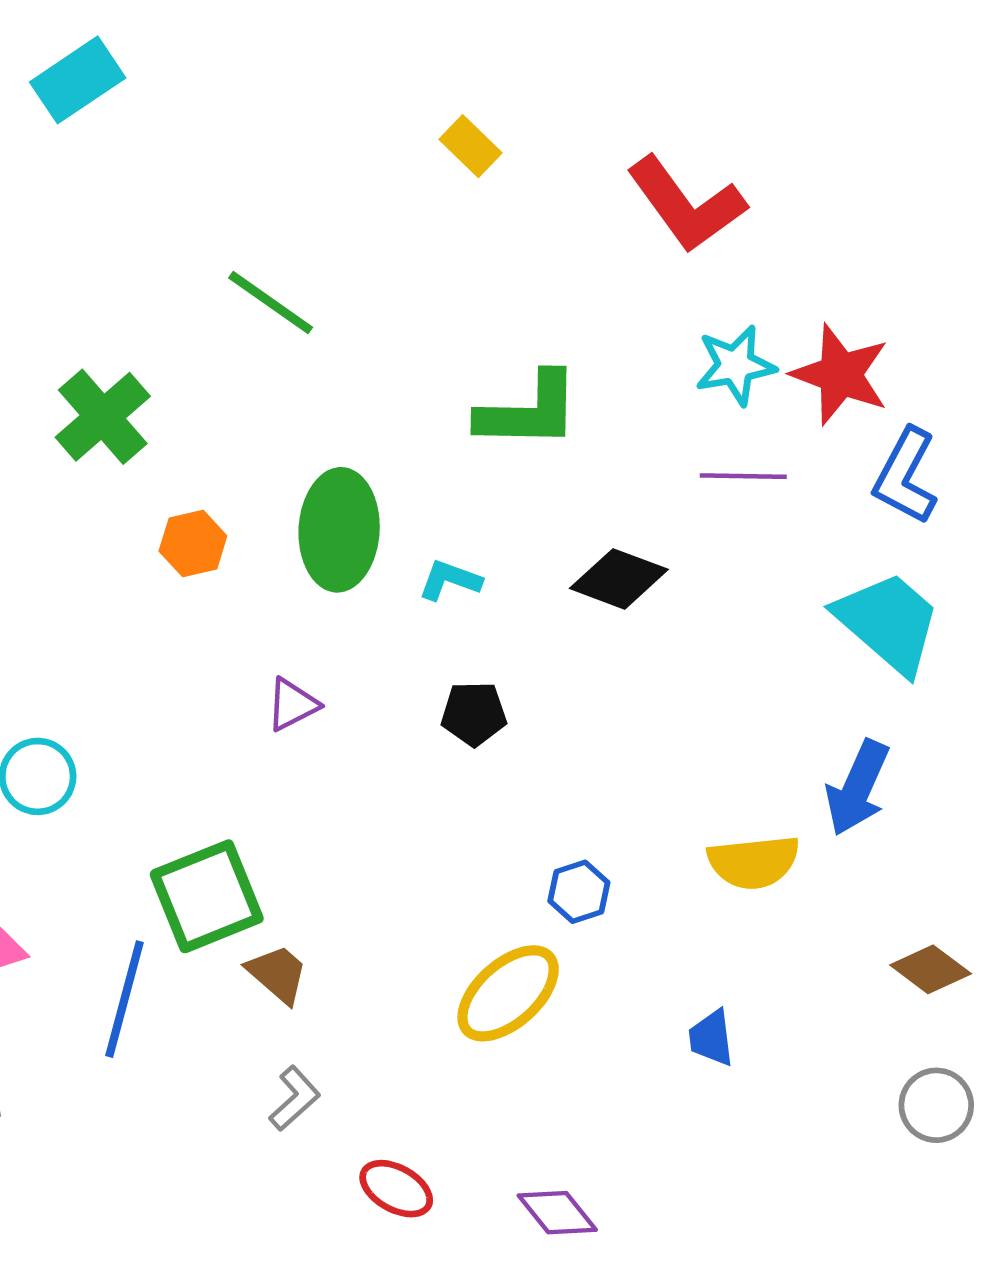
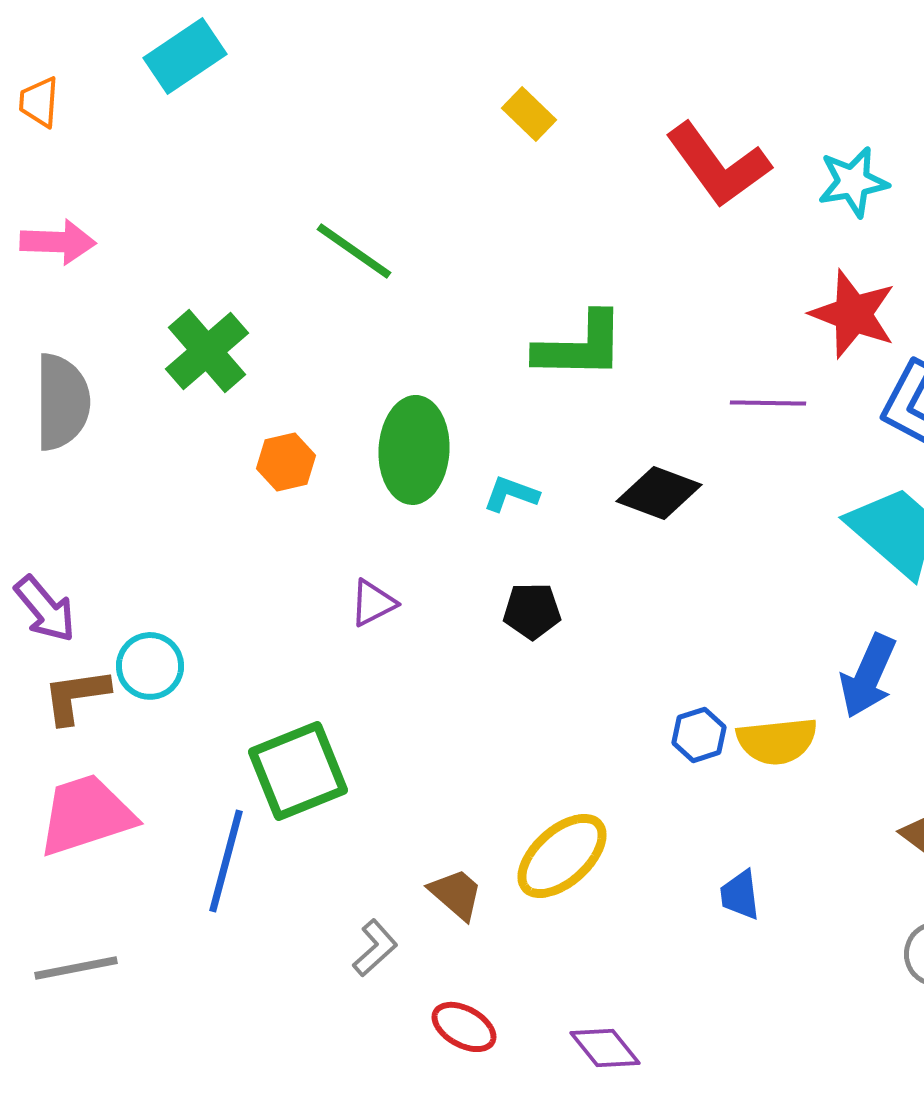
cyan star: (735, 365) -> (853, 182), moved
blue hexagon: (579, 892) -> (699, 735), moved
brown trapezoid: (277, 974) -> (456, 894), moved

